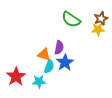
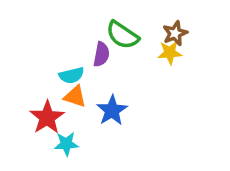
purple semicircle: (59, 48) -> (101, 54), moved
cyan semicircle: (49, 66) -> (72, 75), moved, turned 56
red star: (16, 76) -> (47, 117), moved

